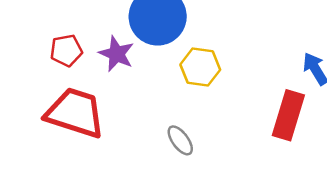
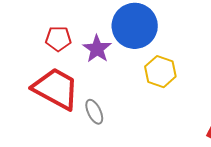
gray ellipse: (180, 140) -> (94, 112), moved

